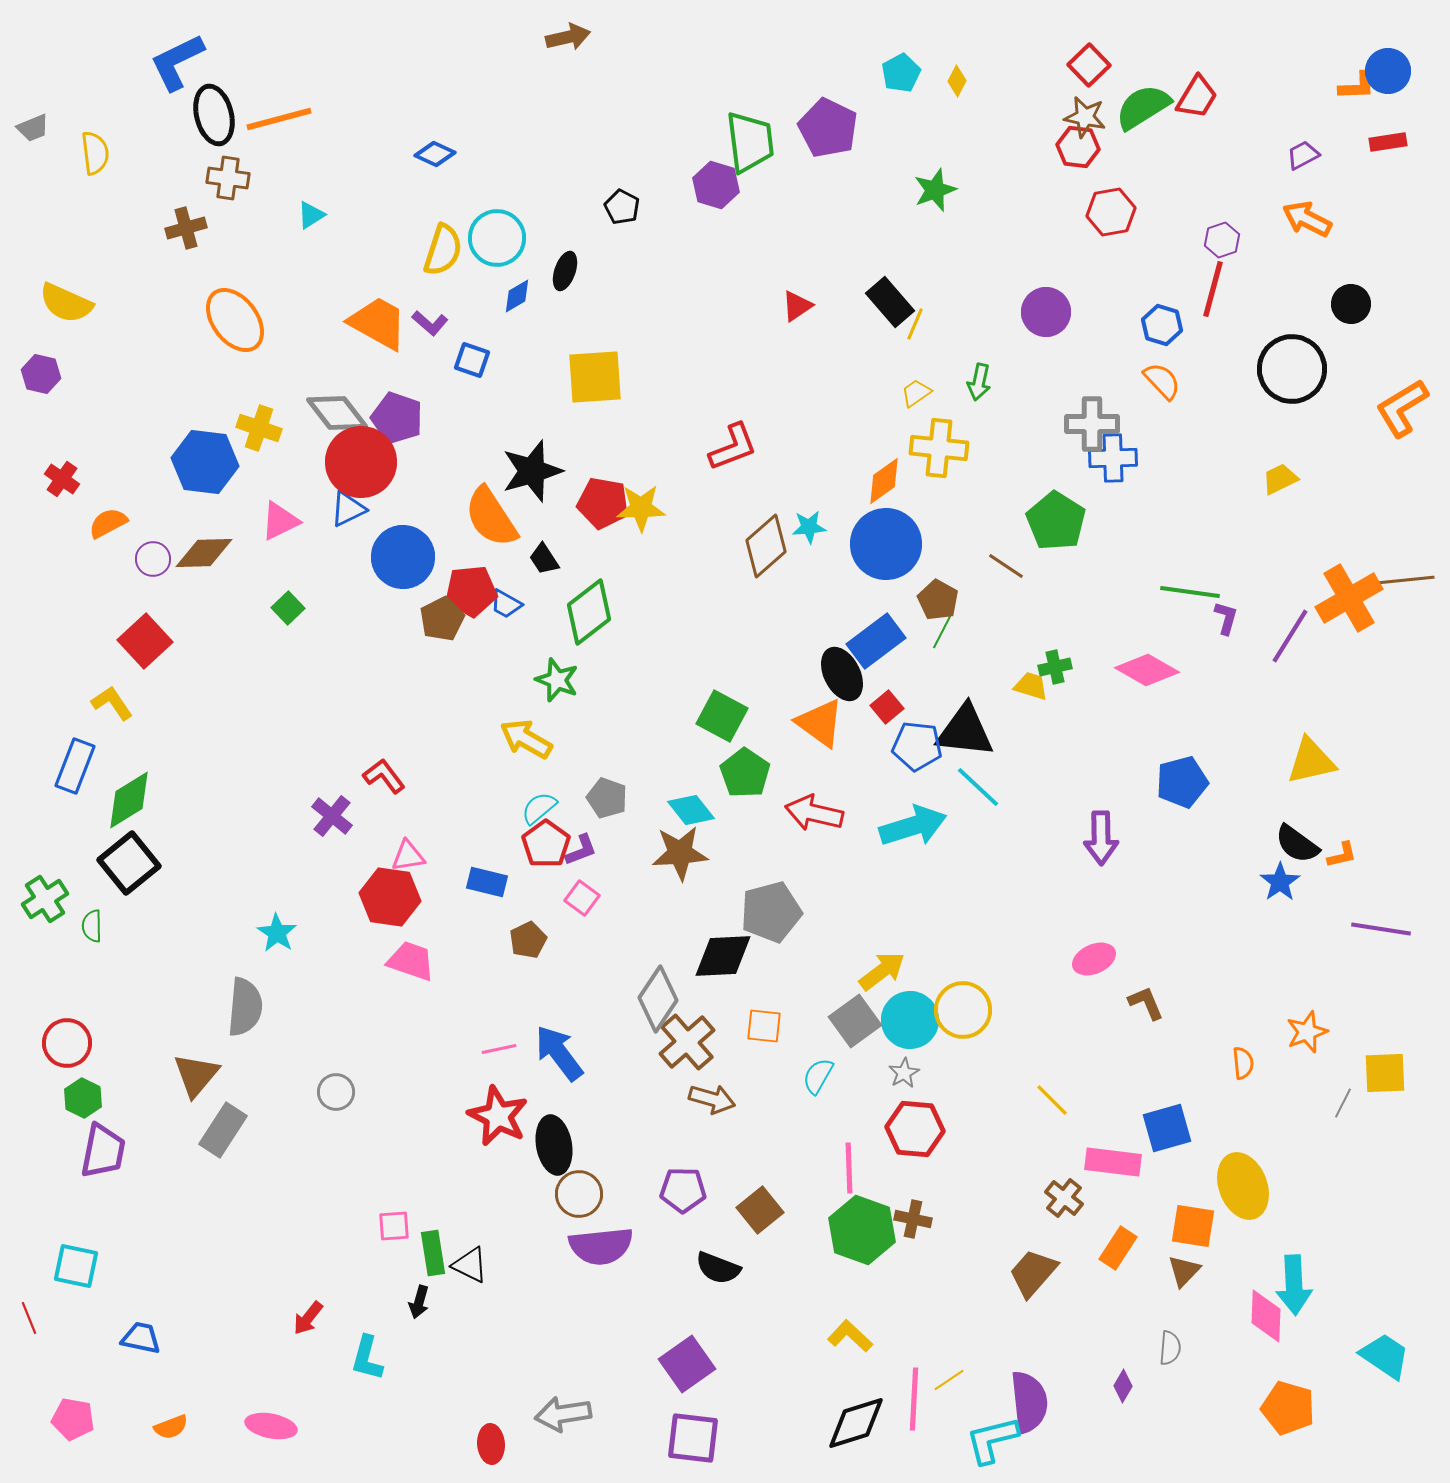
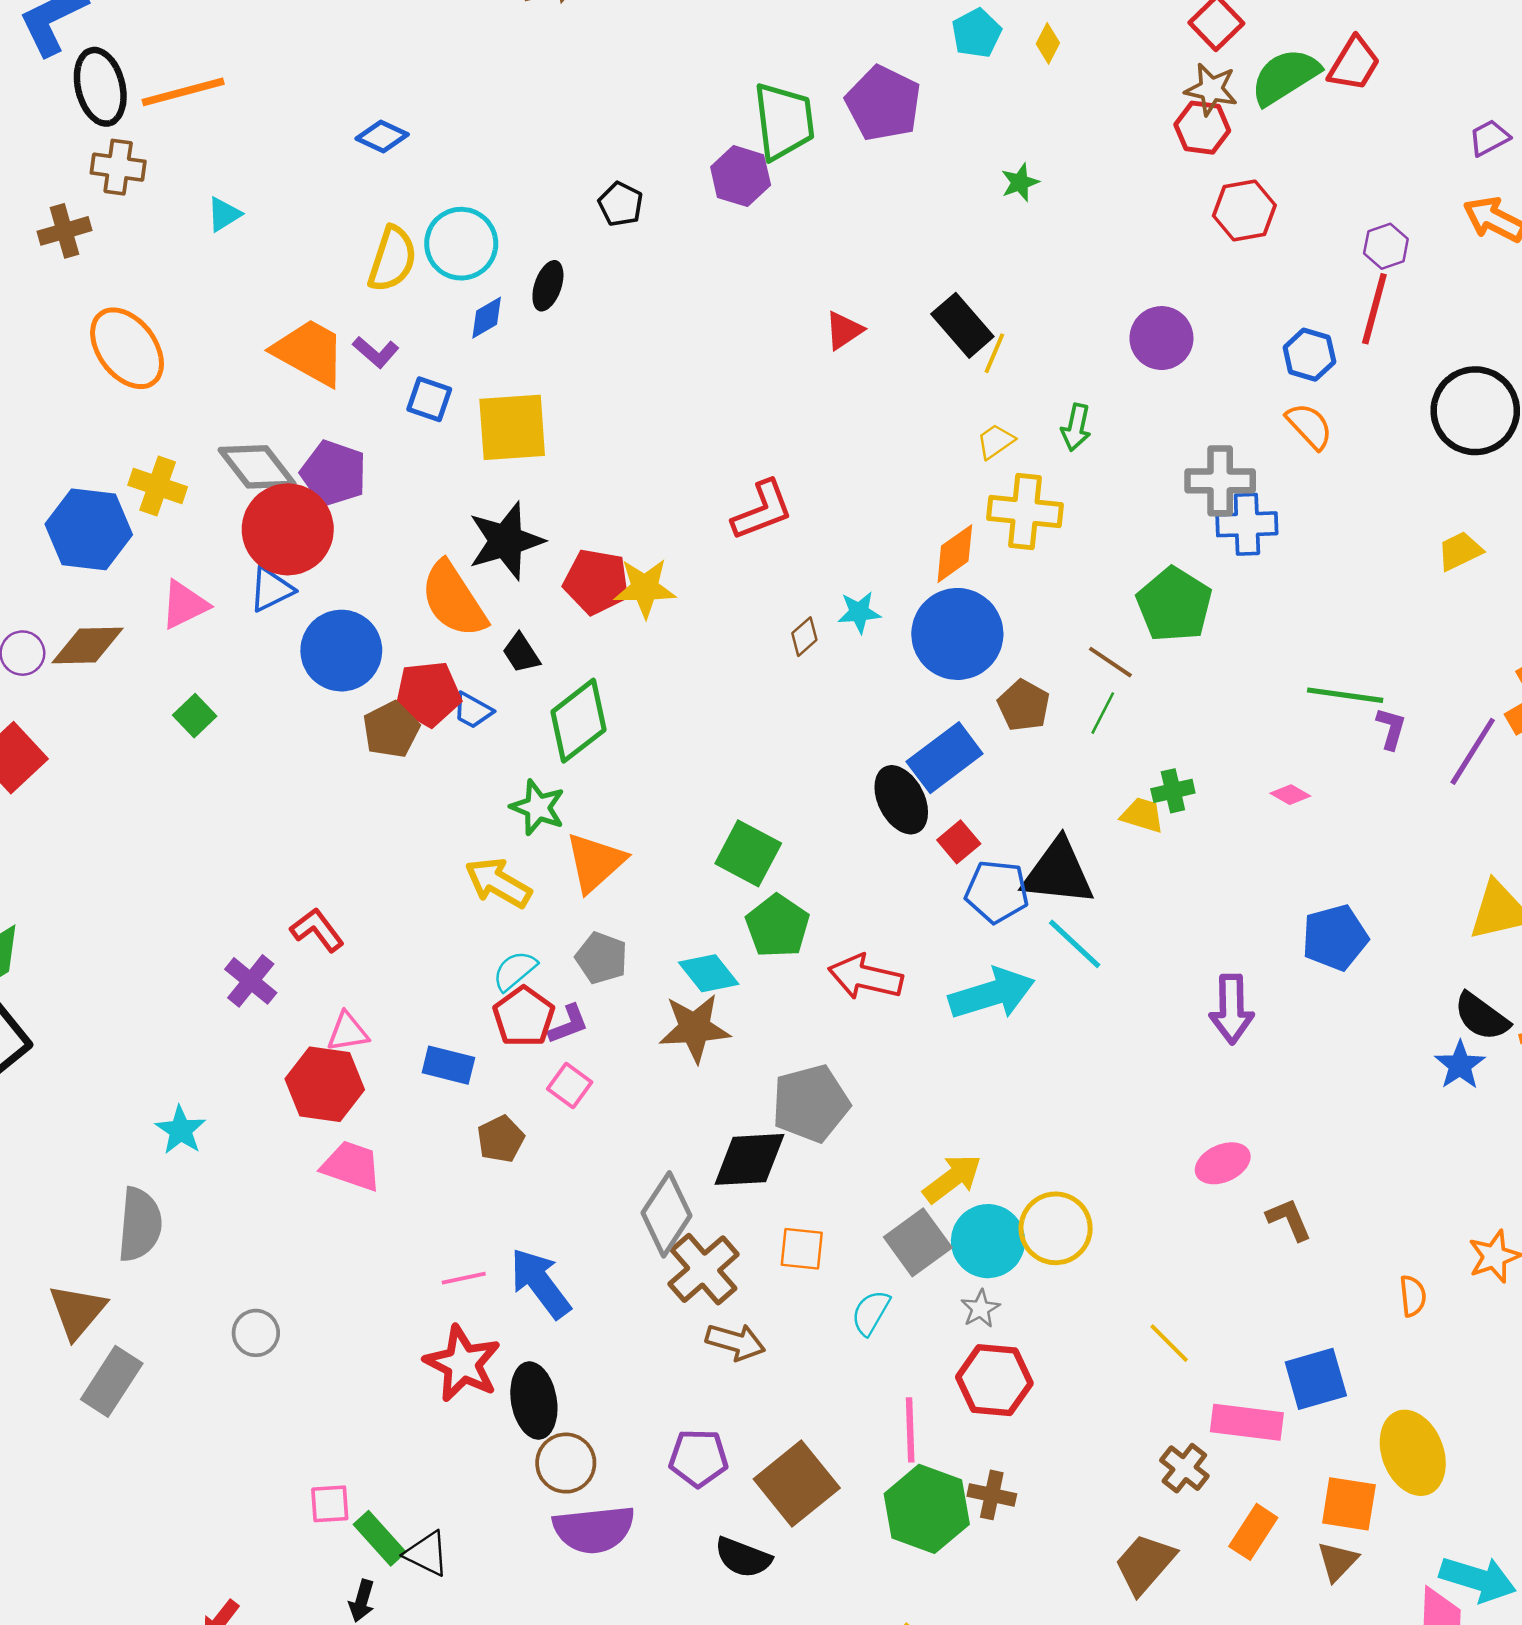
green star: (935, 190) -> (1020, 182), size x0.7
yellow square: (595, 377) -> (512, 427), moved
brown diamond: (766, 546) -> (804, 637), size x0.5
green line: (942, 632) -> (1103, 713), moved
pink diamond: (1147, 670) -> (1290, 795), size x0.5
orange triangle: (820, 723) -> (595, 862), moved, turned 42
brown square: (760, 1210) -> (797, 1483), size x1.4
green rectangle: (433, 1253) -> (380, 1538), turned -33
cyan arrow: (1294, 1285) -> (1478, 1579), turned -70

